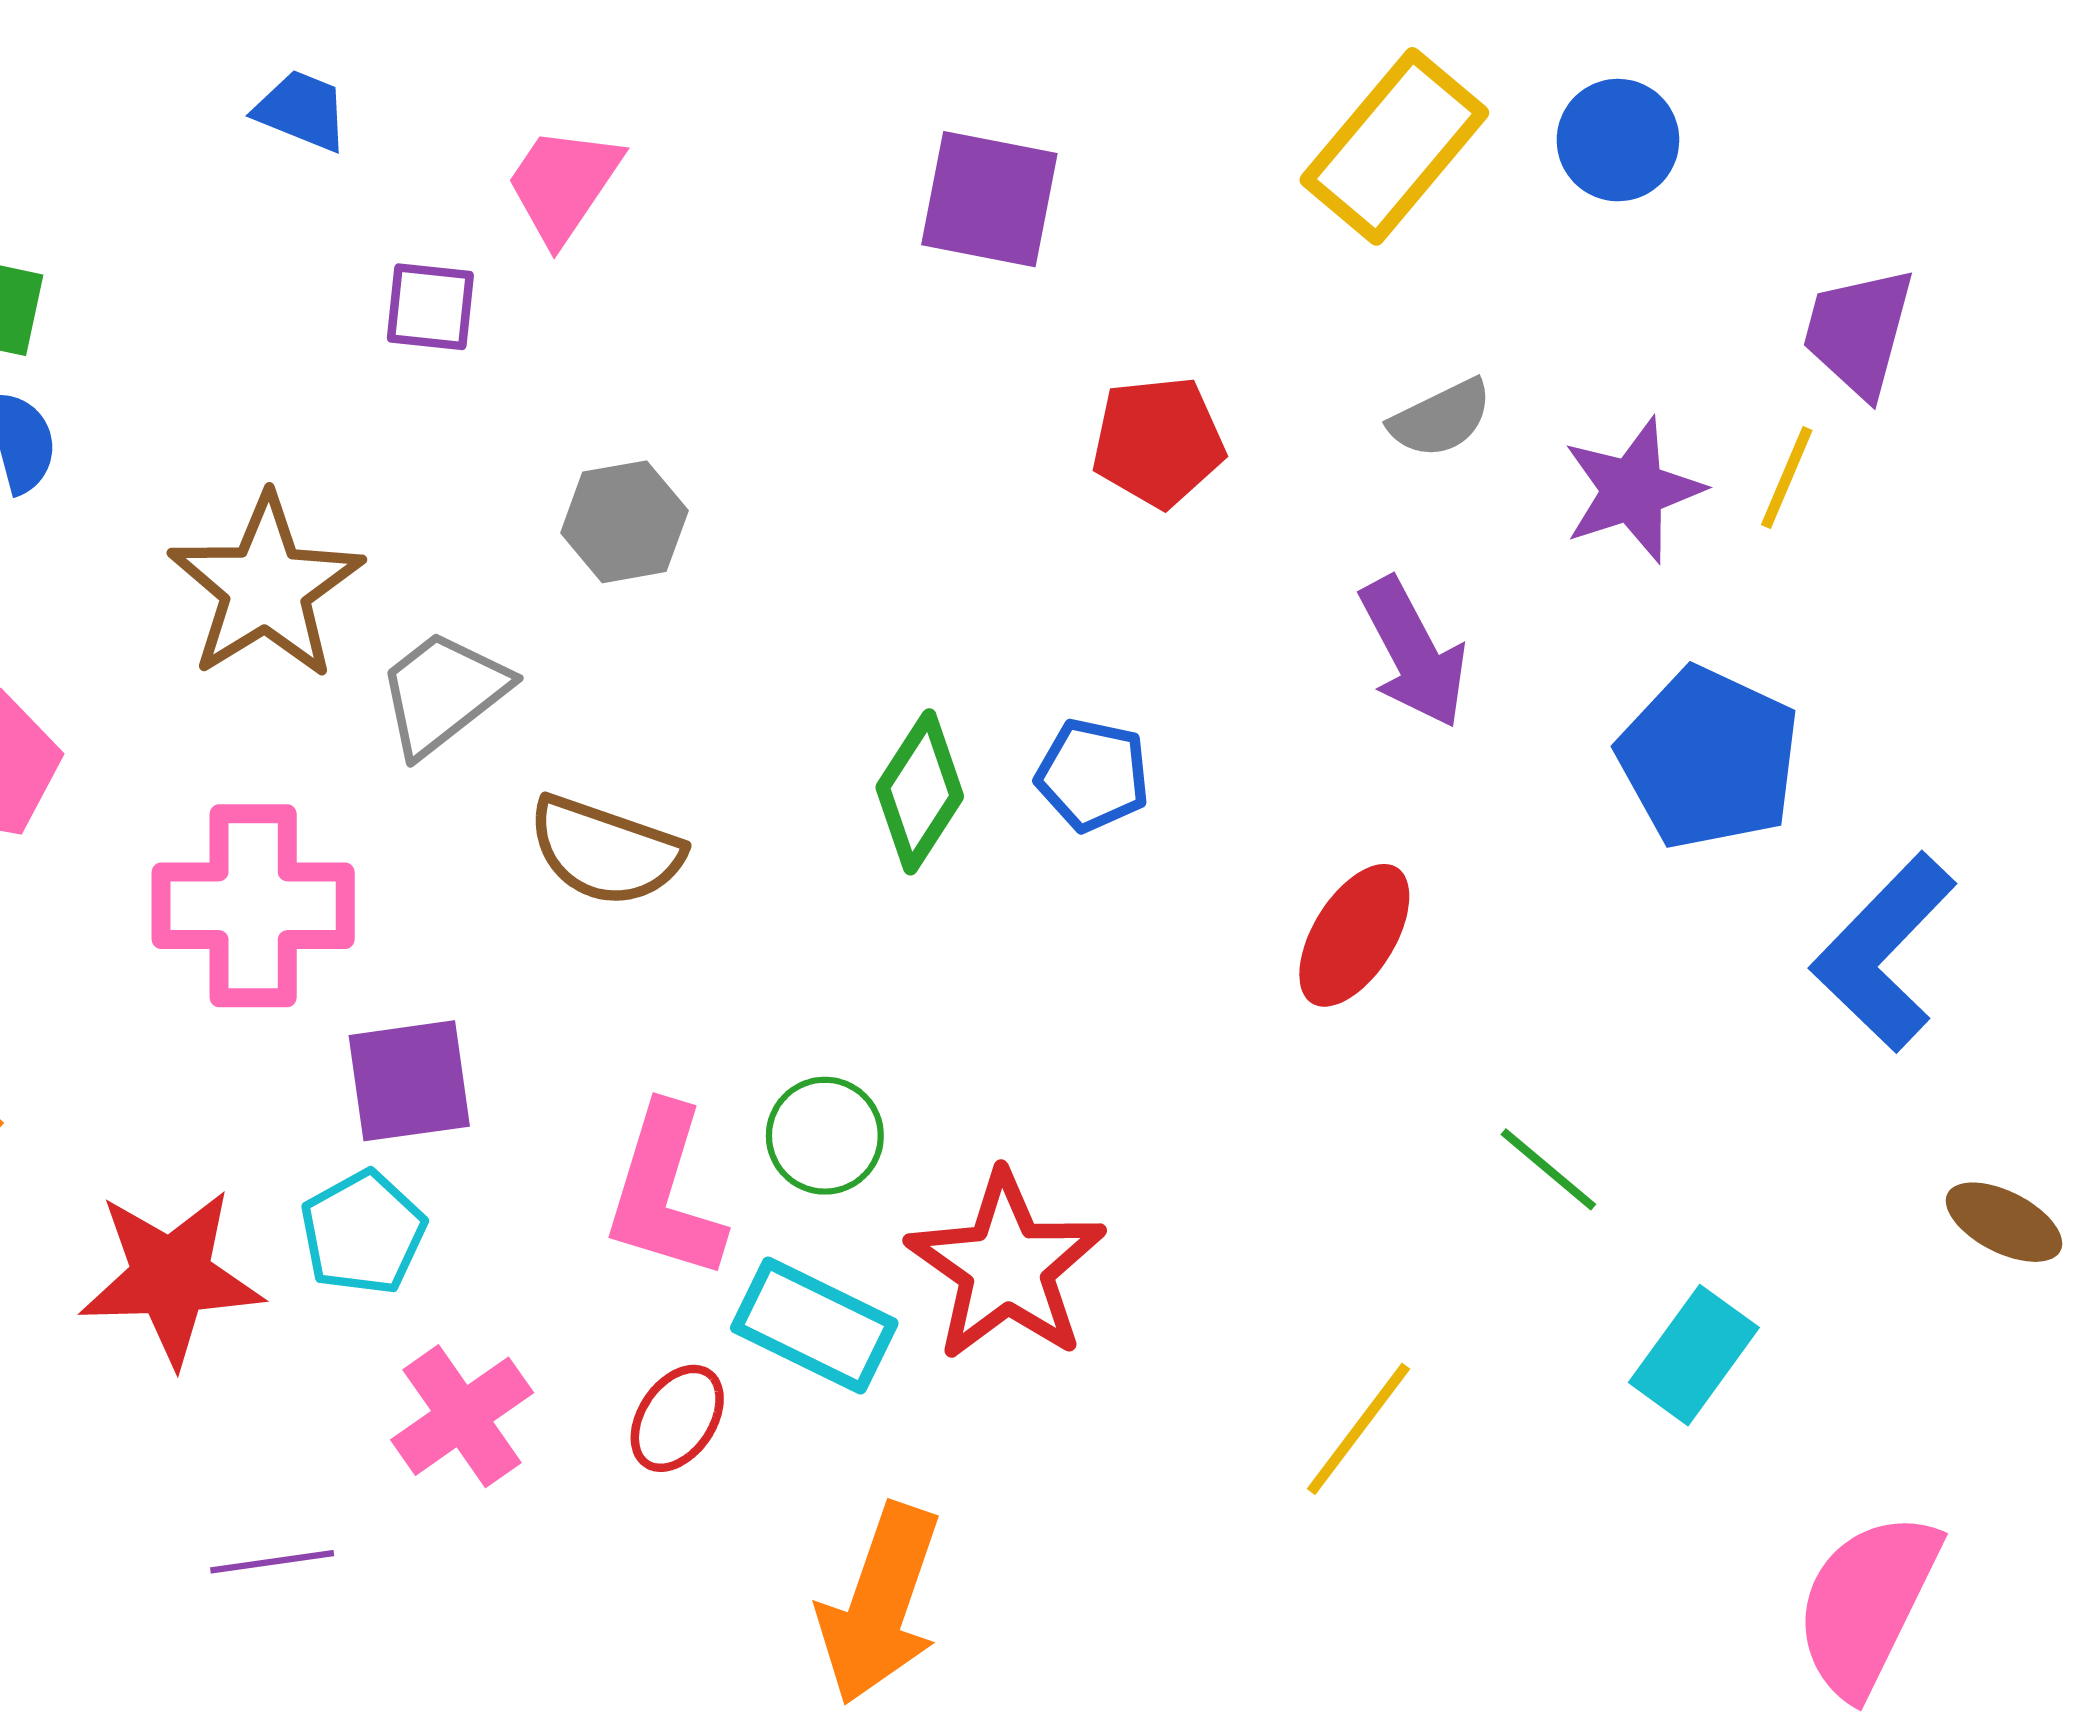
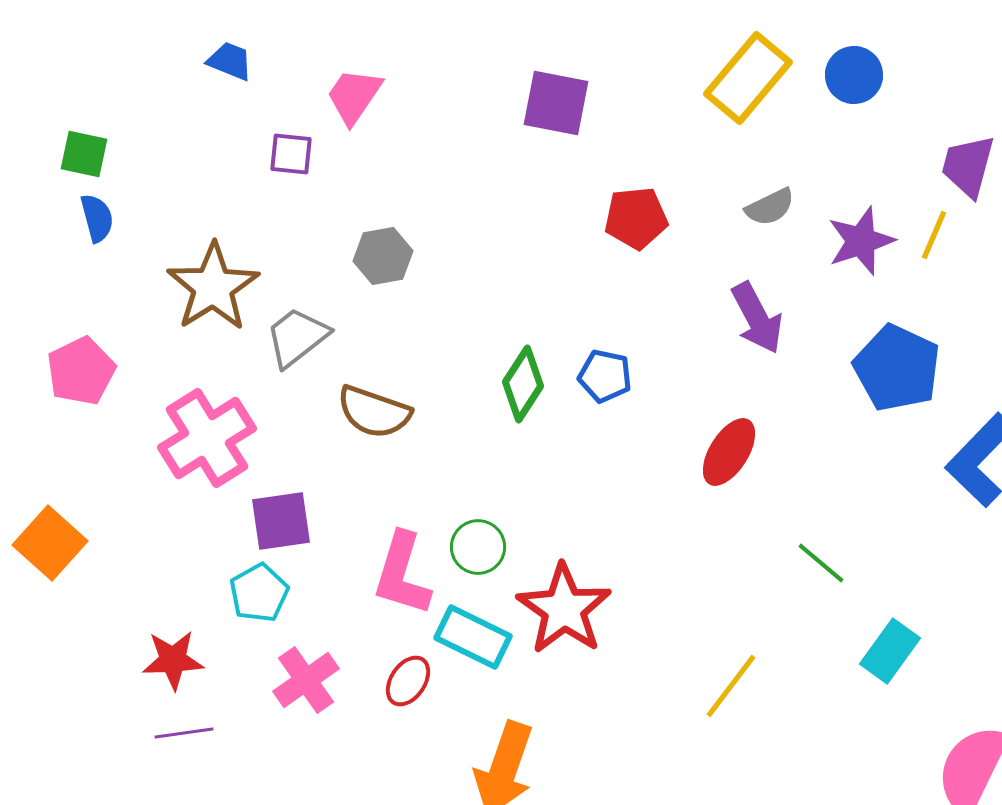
pink cross: (253, 906) -> (207, 438), turned -32
red star: (171, 1277) -> (173, 660), moved, size x0.7
purple line: (272, 1562) -> (184, 733), moved

